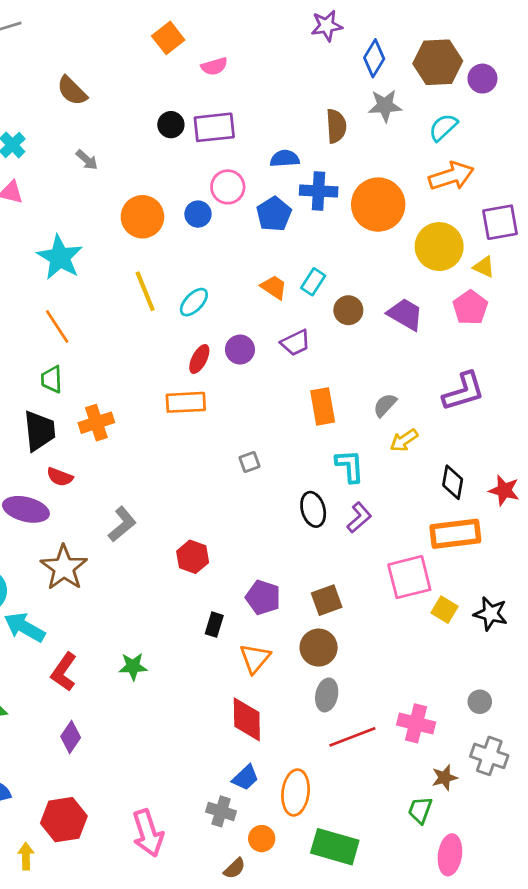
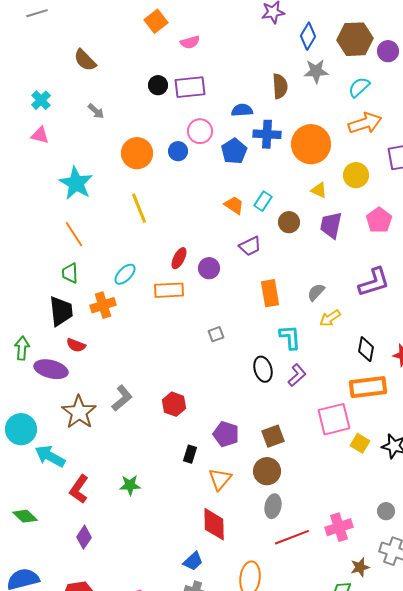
yellow circle: (439, 247) -> (356, 175), size x0.7
yellow triangle: (484, 267) -> (319, 190), moved
cyan ellipse: (194, 302) -> (125, 274), moved
purple trapezoid: (405, 314) -> (331, 225), turned -108
purple circle: (240, 350) -> (209, 268), moved
gray L-shape: (122, 524) -> (122, 398), moved
pink cross: (416, 723) -> (339, 527), turned -32
blue trapezoid: (245, 778) -> (193, 561), moved

